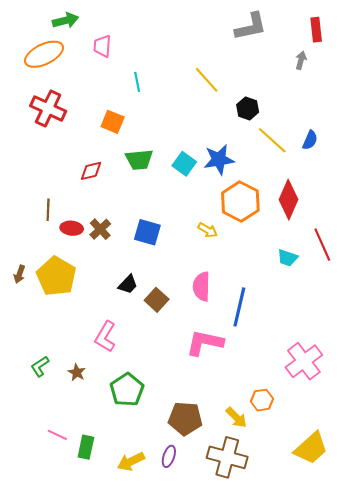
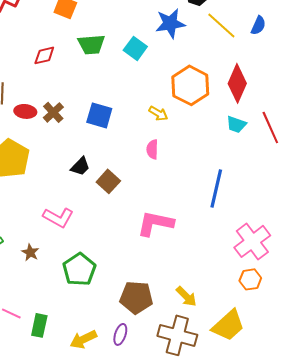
blue star: (219, 160) -> (170, 23), moved
cyan trapezoid: (288, 258) -> (236, 124), moved
pink semicircle: (202, 286) -> (152, 149), moved, size x0.7
blue line: (239, 307) -> (216, 188), moved
pink L-shape: (105, 337) -> (58, 217), turned -92
orange hexagon: (262, 400) -> (250, 279), moved
yellow trapezoid: (311, 448) -> (228, 325), moved

